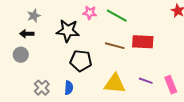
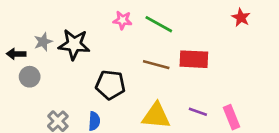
gray star: (34, 16) -> (43, 42), moved
black star: (68, 31) -> (74, 44), moved
black arrow: (27, 34) -> (16, 54), moved

